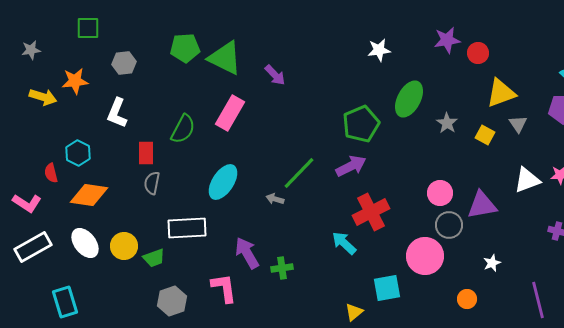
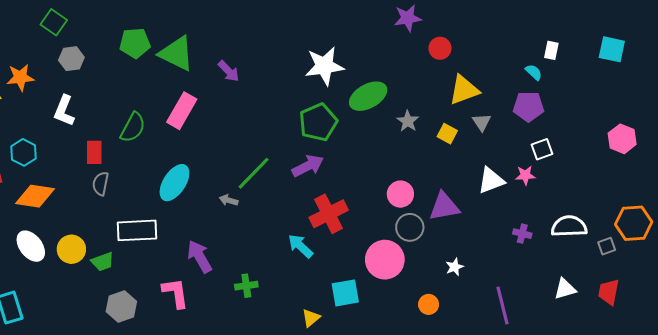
green square: (88, 28) -> (54, 22), moved, turned 35
purple star: (447, 40) -> (408, 18), moved
white star: (379, 50) -> (324, 66), moved, size x1.6
green ellipse: (409, 99) -> (368, 96), turned 33
green cross: (282, 268) -> (246, 286), moved

